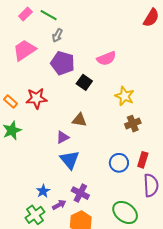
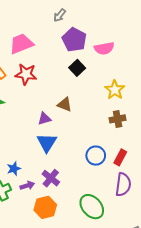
pink trapezoid: (24, 50) -> (21, 44), moved
purple pentagon: (63, 63) -> (74, 40), moved

